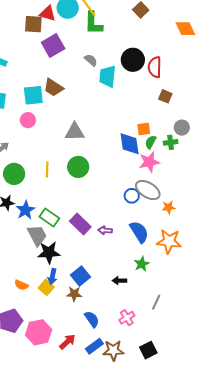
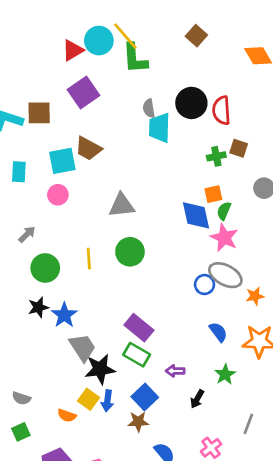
red triangle: (48, 13) -> (73, 50), turned -42
brown square: (33, 24) -> (39, 113), moved
gray semicircle: (91, 60) -> (149, 108), moved, turned -136
green cross: (171, 142) -> (216, 156), moved
pink star: (149, 162) -> (224, 238), turned -30
green rectangle: (49, 217) -> (137, 355), moved
purple arrow: (105, 230) -> (175, 371), moved
blue semicircle: (139, 232) -> (218, 332), size x0.7
black arrow: (119, 281) -> (197, 399), turned -56
yellow square: (46, 287) -> (89, 399), moved

